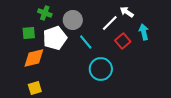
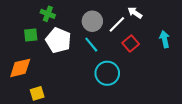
gray circle: (73, 20) -> (92, 21), moved
cyan arrow: (144, 32) -> (165, 39), moved
white pentagon: (55, 38) -> (58, 40), turned -30
orange diamond: (34, 58) -> (20, 68), moved

